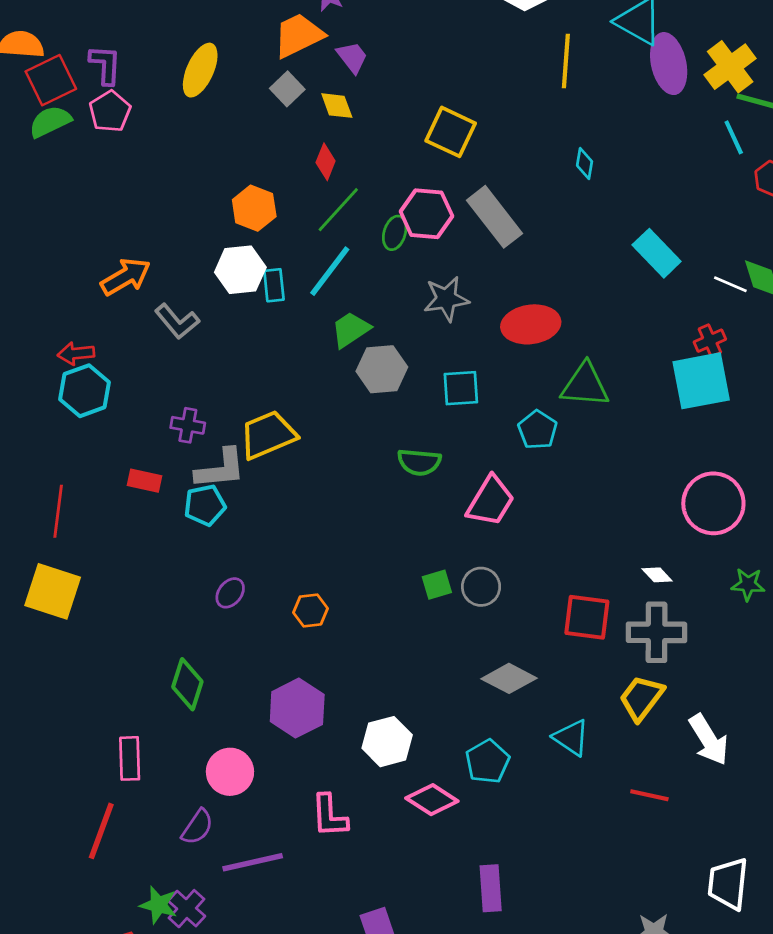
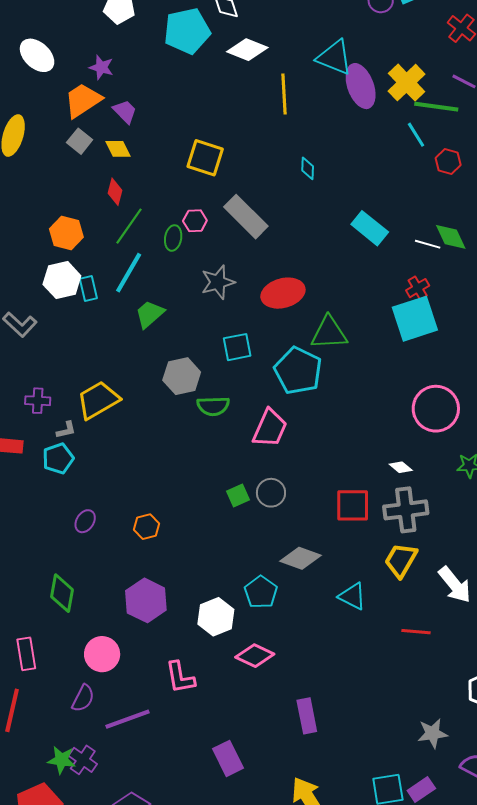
pink hexagon: (426, 214) -> (195, 221), size x0.6
gray hexagon: (382, 369) -> (182, 376), moved
cyan pentagon: (538, 430) -> (298, 371), size x1.6
gray L-shape: (220, 469) -> (66, 430), size x0.5
cyan pentagon: (487, 761) -> (261, 592), moved

